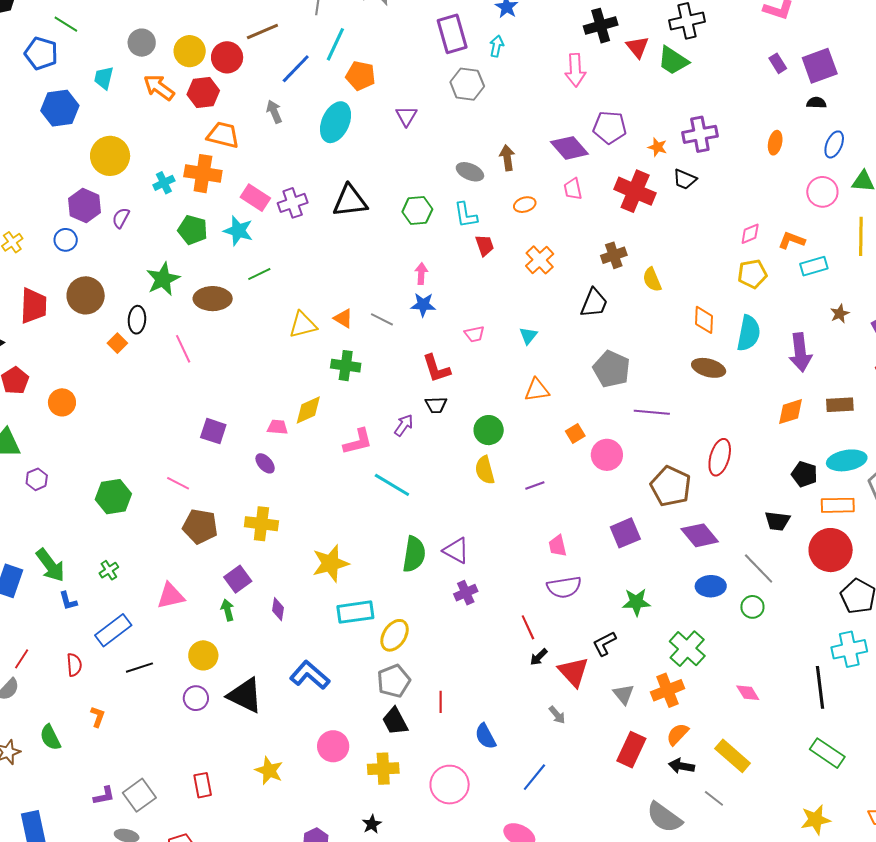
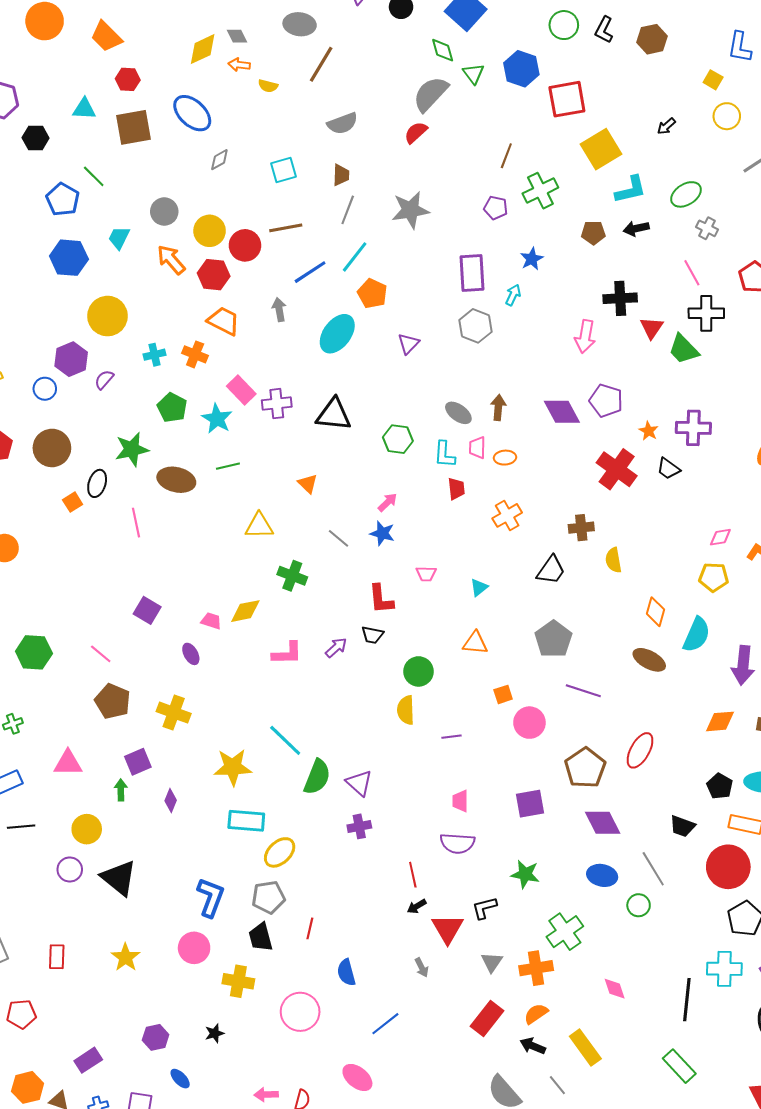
orange cross: (203, 174) -> (195, 354), size x0.7
pink trapezoid: (573, 189) -> (477, 448), moved
pink arrow: (421, 274) -> (388, 502), turned 30
orange triangle: (343, 318) -> (308, 484), moved
cyan line: (392, 485) -> (285, 740), moved
blue L-shape: (310, 675) -> (211, 897), moved, turned 57

